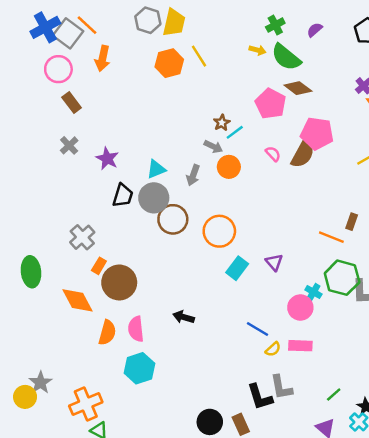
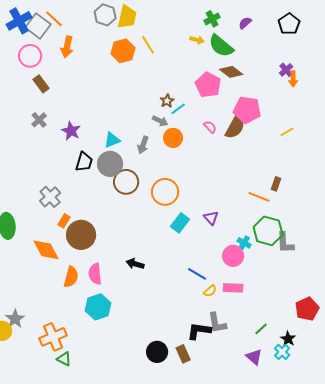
black L-shape: (260, 397) -> (199, 331), turned 115

